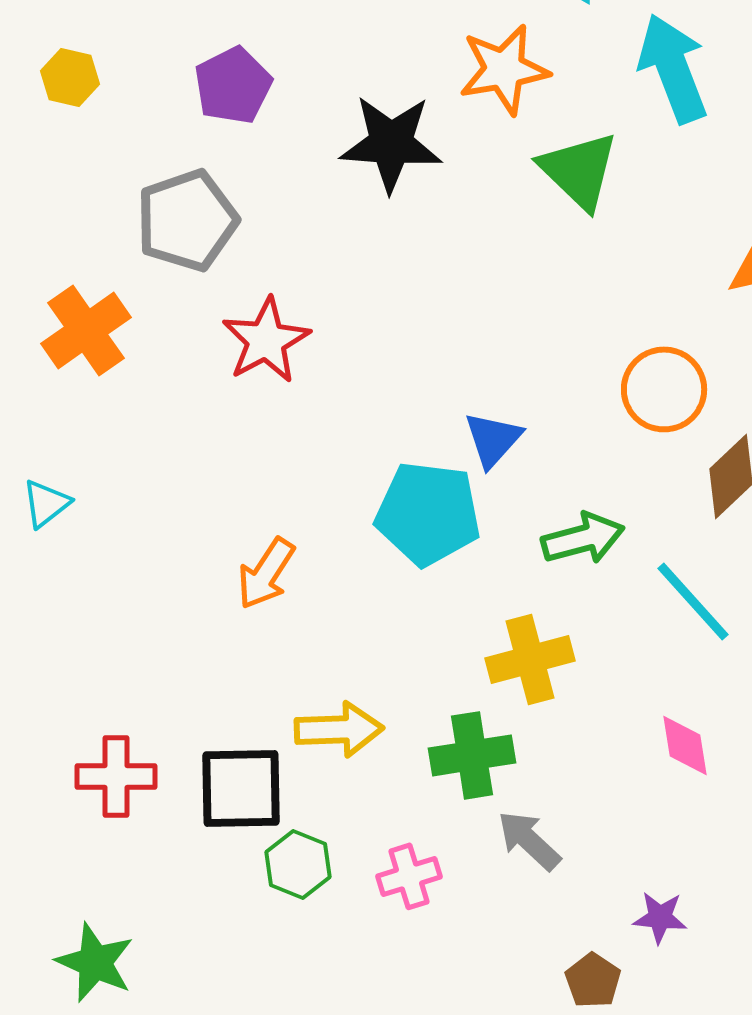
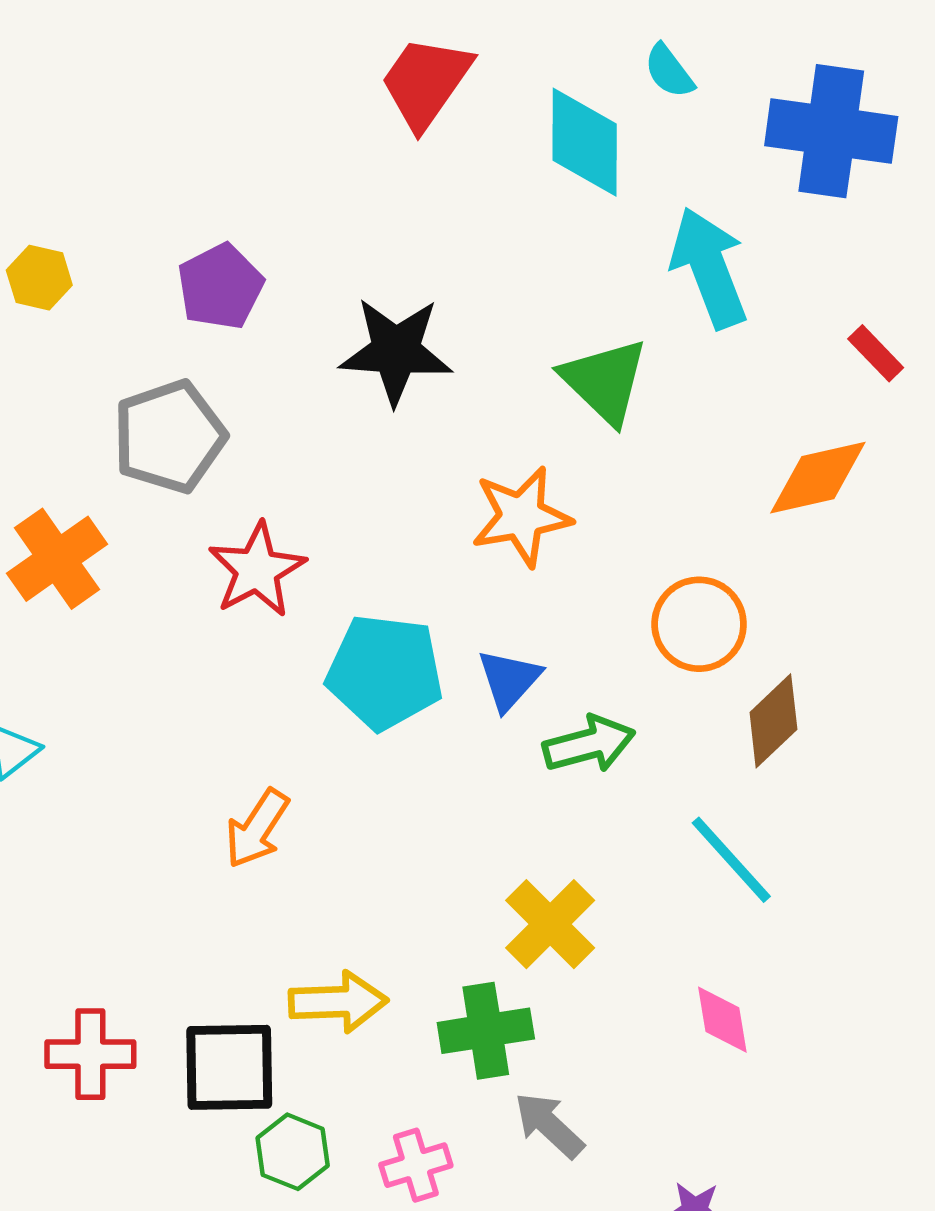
orange star: (504, 69) -> (521, 516), moved
cyan pentagon: (428, 513) -> (385, 672), moved
green arrow: (583, 538) -> (589, 744), moved
yellow cross: (530, 659) -> (550, 924), turned -30

